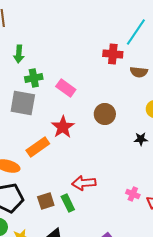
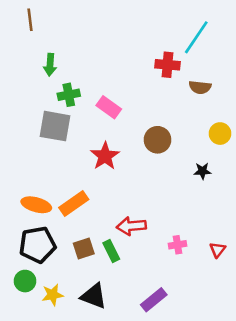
orange rectangle: (38, 147) -> (74, 204), moved
pink cross: (133, 194) -> (178, 245), moved, turned -32

